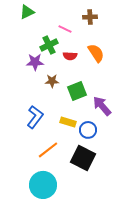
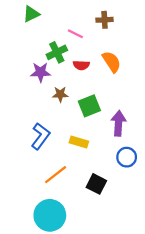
purple arrow: (102, 106) -> (118, 123), turned 45
blue circle: (88, 130) -> (127, 157), moved
black square: (83, 158) -> (96, 184), size x0.7

